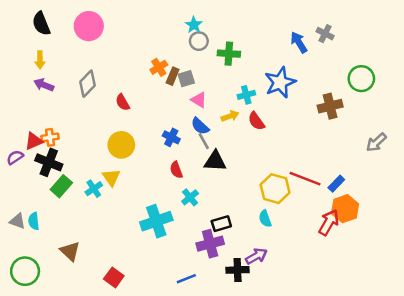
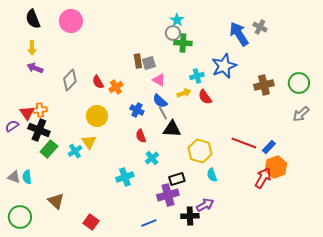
cyan star: (194, 25) -> (177, 20), moved
gray circle: (199, 41) -> (173, 33), moved
blue arrow: (299, 42) -> (239, 34), size x1.4
orange cross: (159, 67) -> (116, 87), moved
brown rectangle: (173, 76) -> (138, 61), turned -32
green circle: (361, 79) -> (299, 83), moved
gray diamond: (88, 84) -> (70, 80), moved
red triangle: (34, 141) -> (27, 113), turned -42
yellow hexagon: (275, 189) -> (200, 151), moved
cyan cross: (156, 221) -> (125, 177), size x0.7

